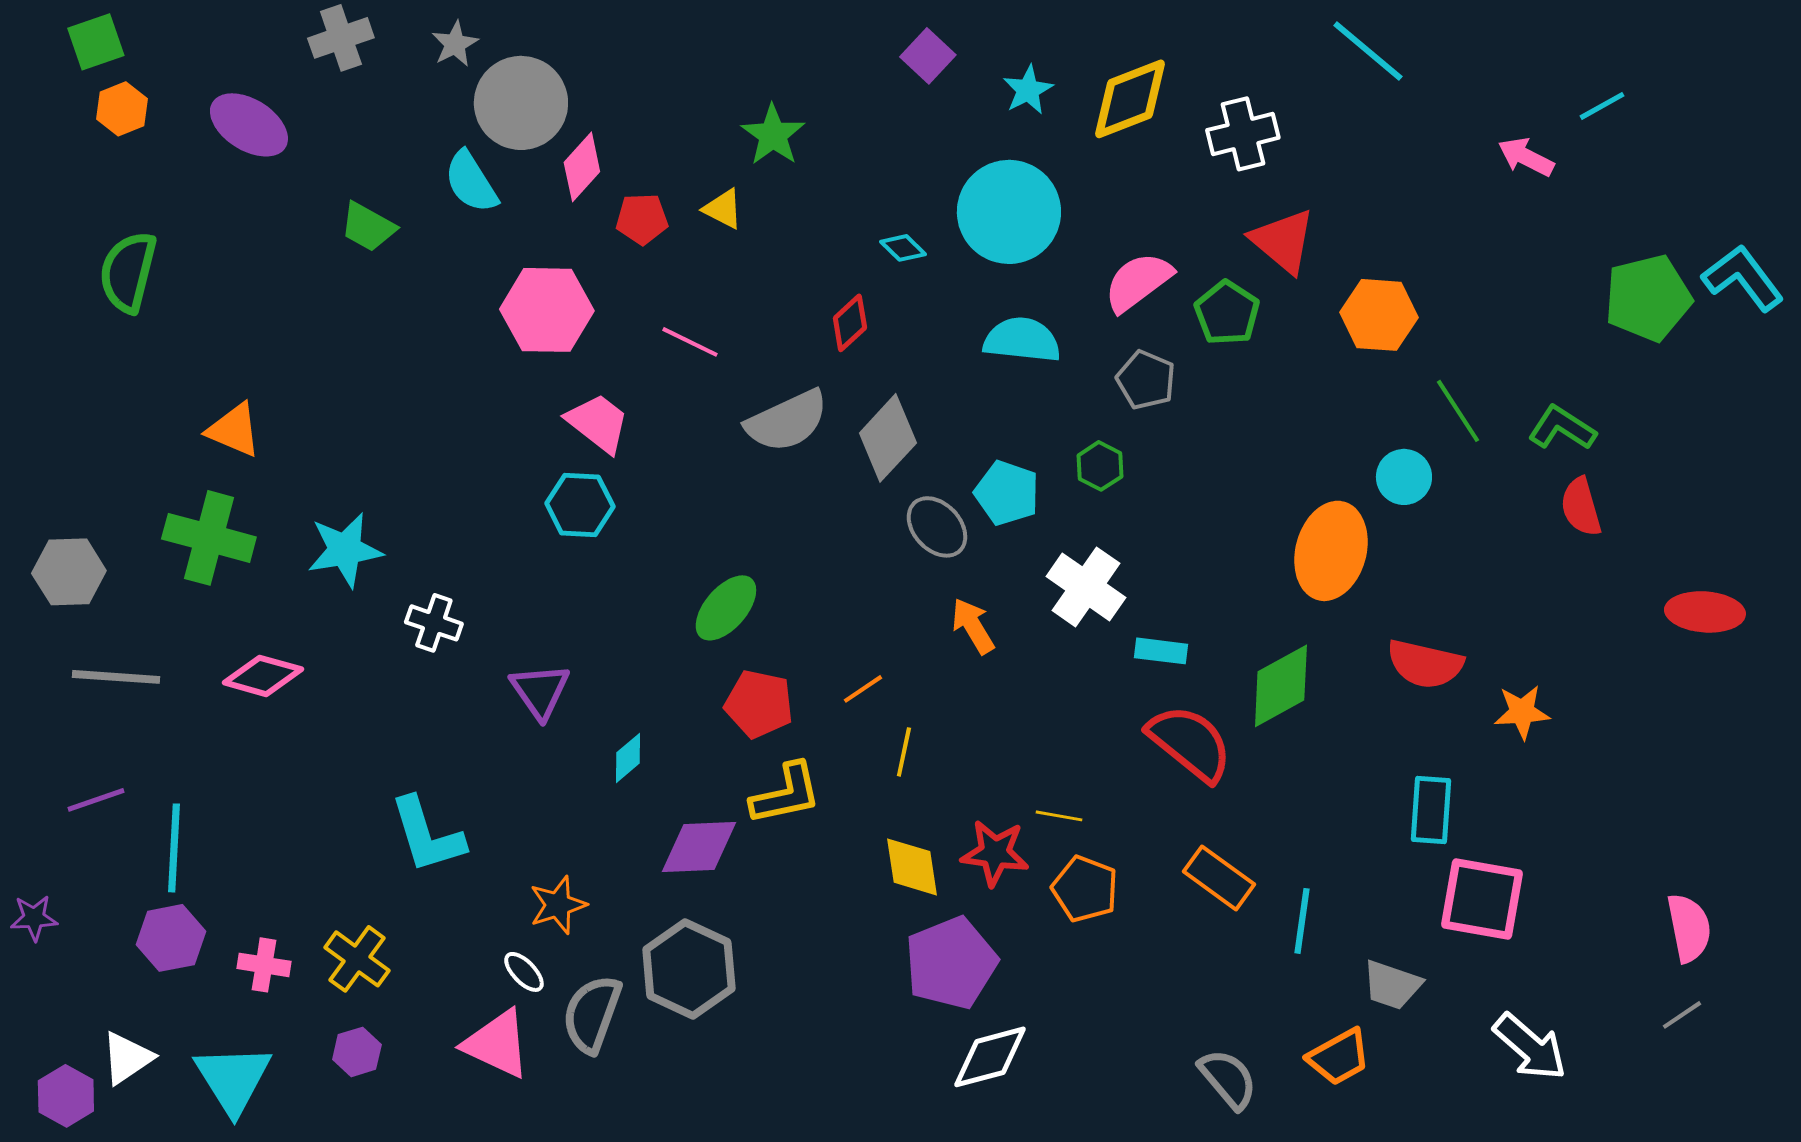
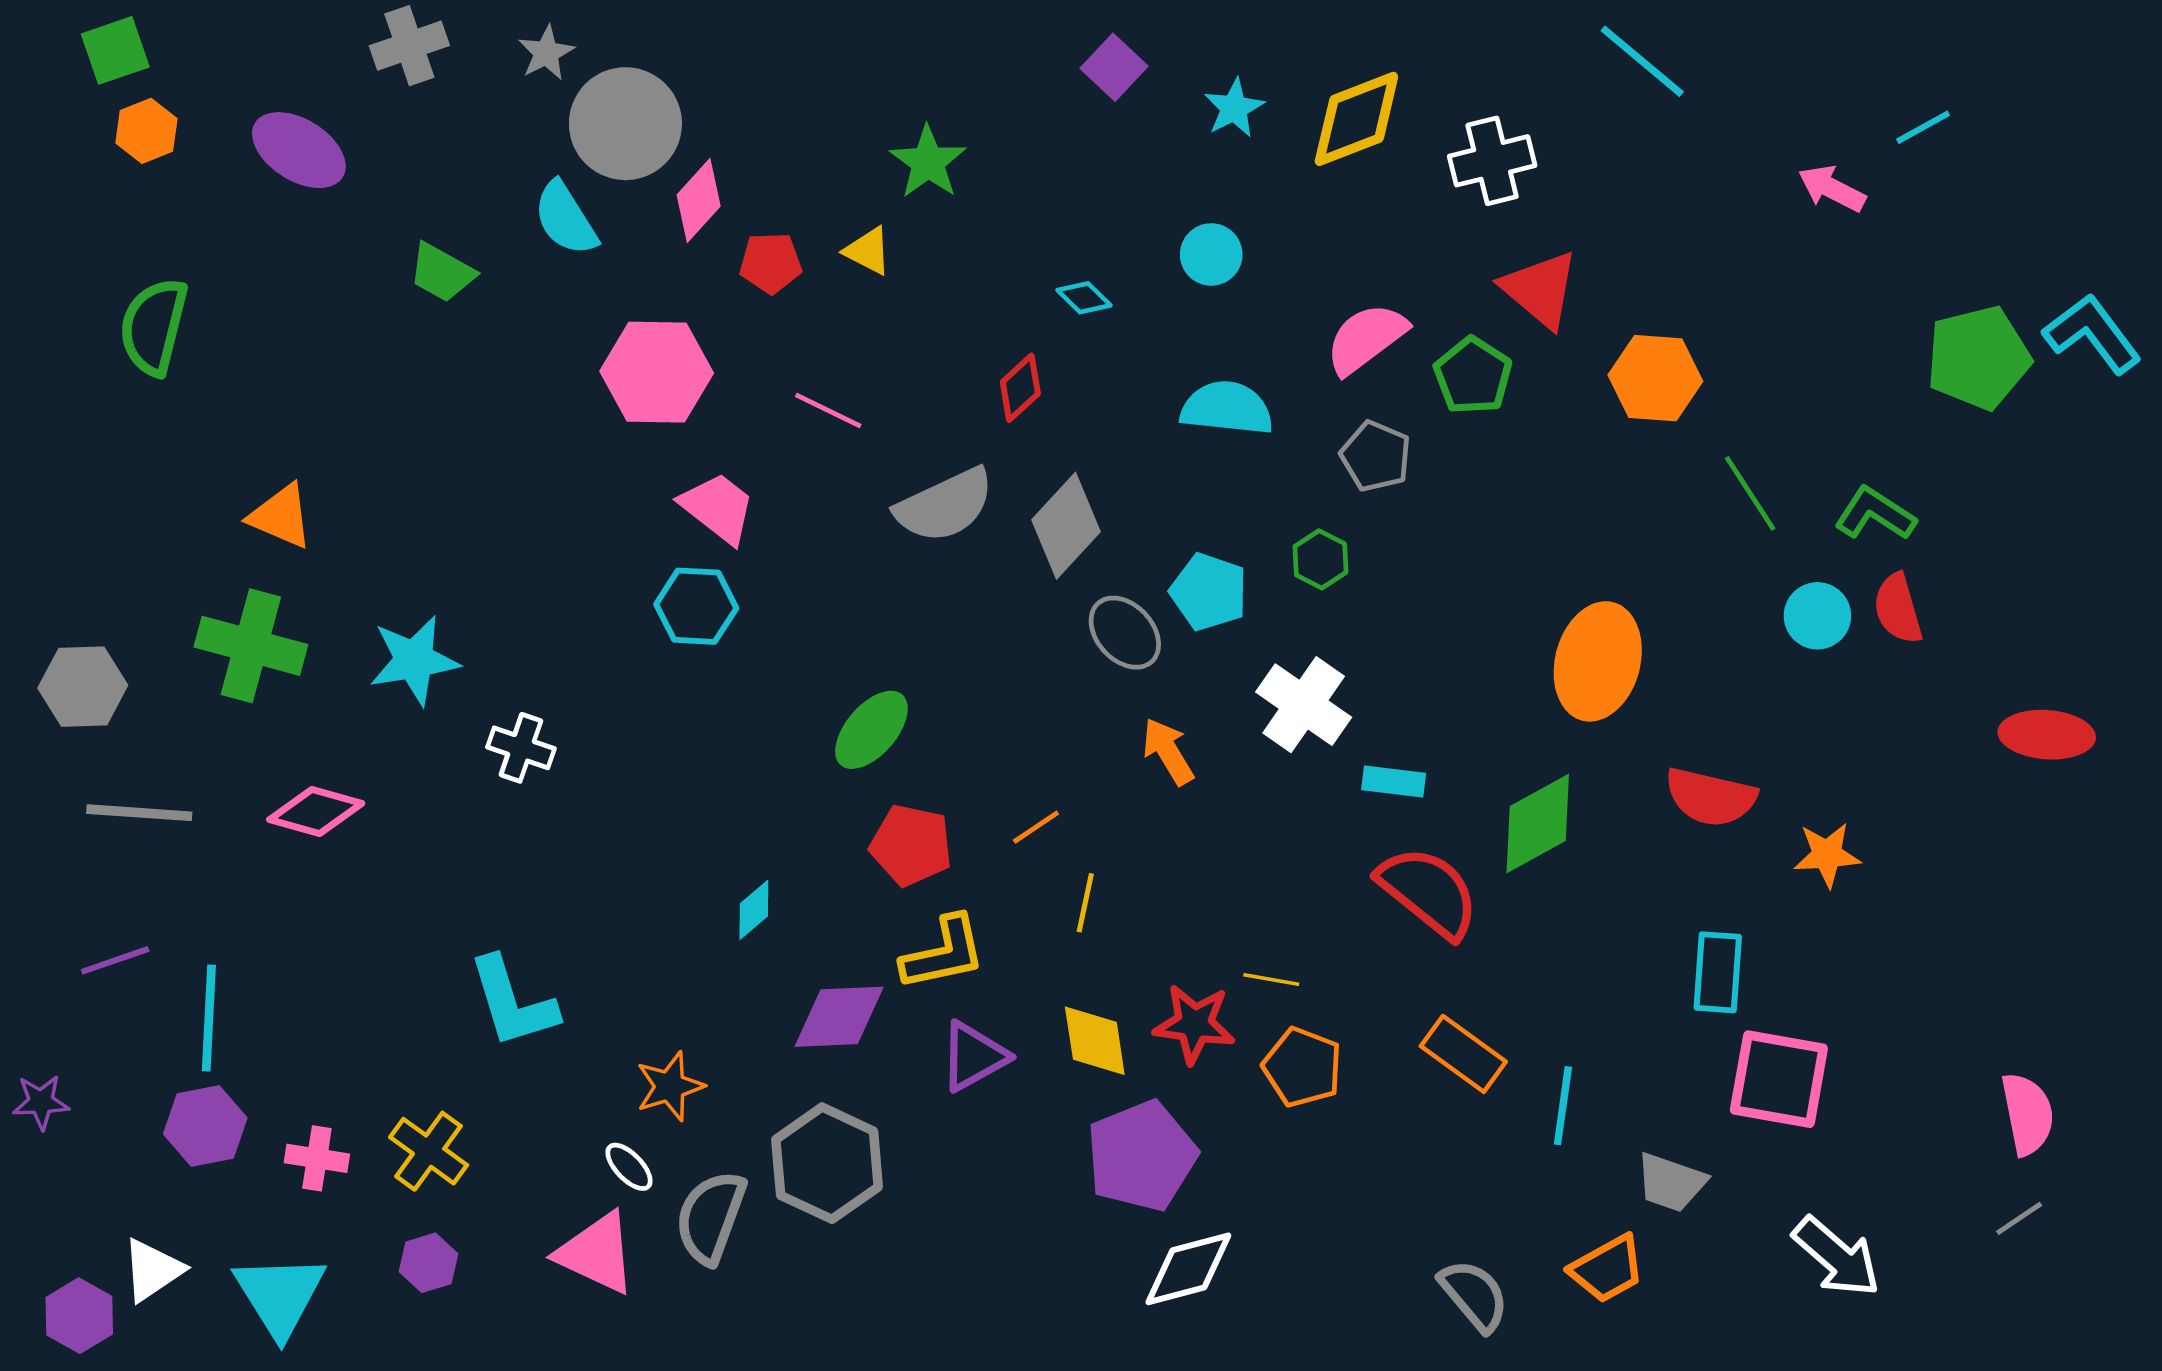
cyan circle: (1009, 212) -> (1211, 254), size x0.5
cyan circle: (1404, 477) -> (1817, 616), moved
purple triangle: (540, 691) -> (974, 1056), moved, turned 36

